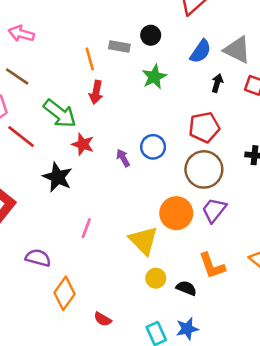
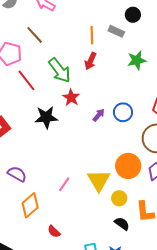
black circle: (151, 35) -> (133, 15), moved
purple arrow: (123, 158) -> (99, 115), turned 56
black star: (57, 177) -> (46, 117), turned 30
pink line: (86, 228) -> (64, 184), moved
yellow circle: (156, 278) -> (119, 198), moved

